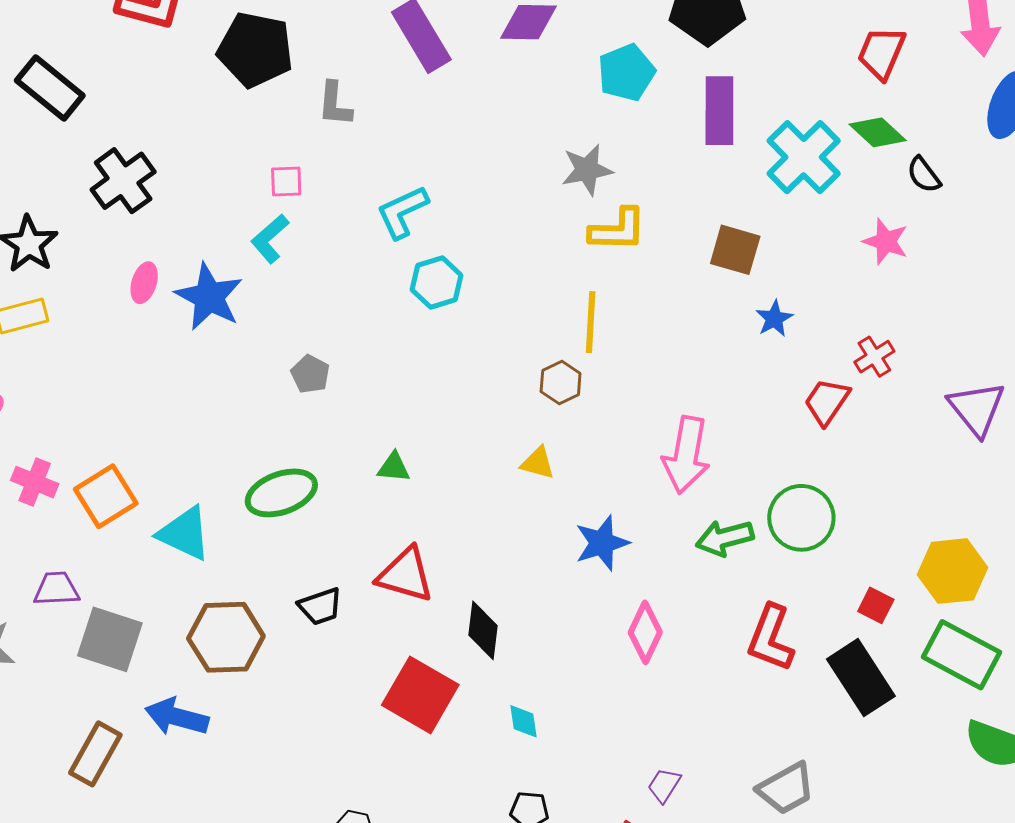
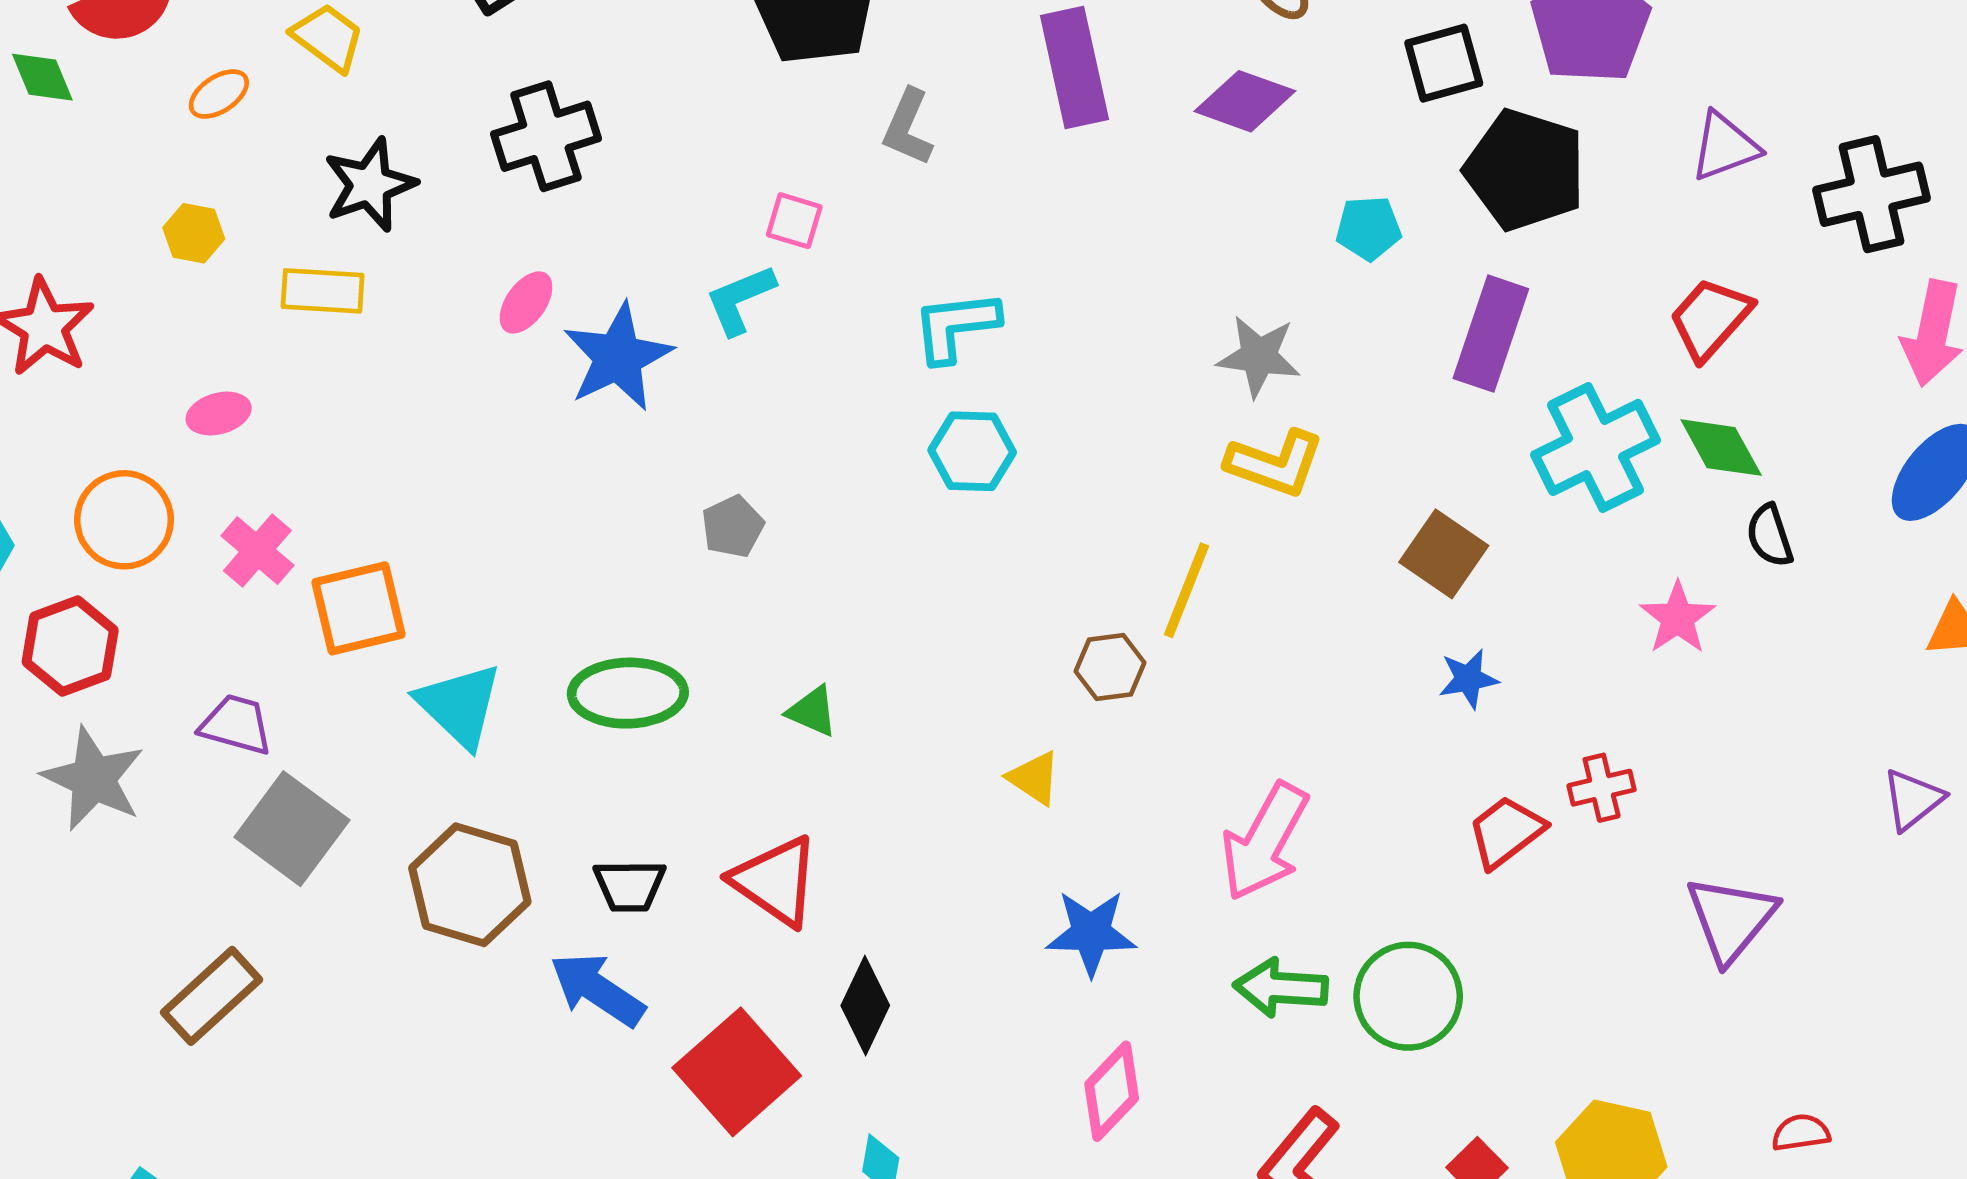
red trapezoid: (881, 53) -> (1710, 319), moved
cyan pentagon: (626, 73) -> (1368, 228), size x0.7
blue arrow: (177, 717) -> (597, 990), moved

